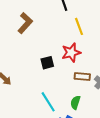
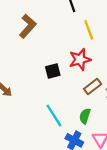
brown rectangle: (82, 76) -> (93, 86), turned -42

